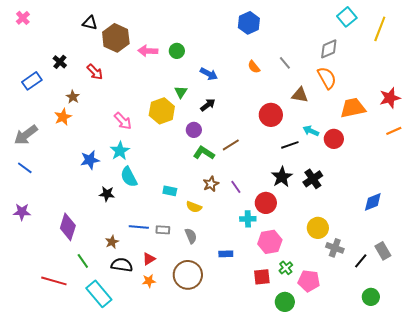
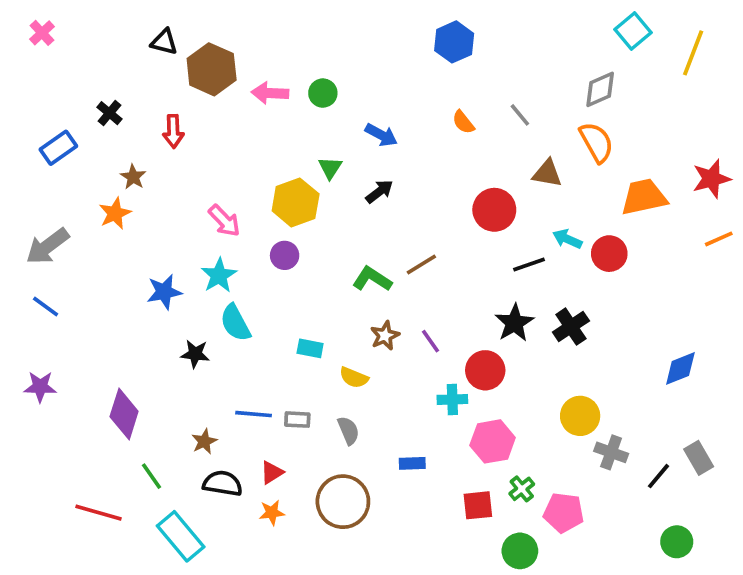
red arrow: (95, 72) -> (173, 131), turned 42
purple circle: (194, 130) -> (285, 255), moved

